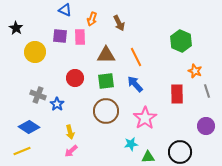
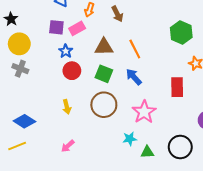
pink rectangle: (80, 37) -> (77, 28), turned 63
yellow circle: (35, 52) -> (19, 44), moved
green square: (106, 81) -> (104, 74), turned 30
gray cross: (38, 95) -> (20, 69), moved
blue star: (57, 104) -> (66, 51), moved
yellow arrow: (70, 132) -> (67, 107), moved

